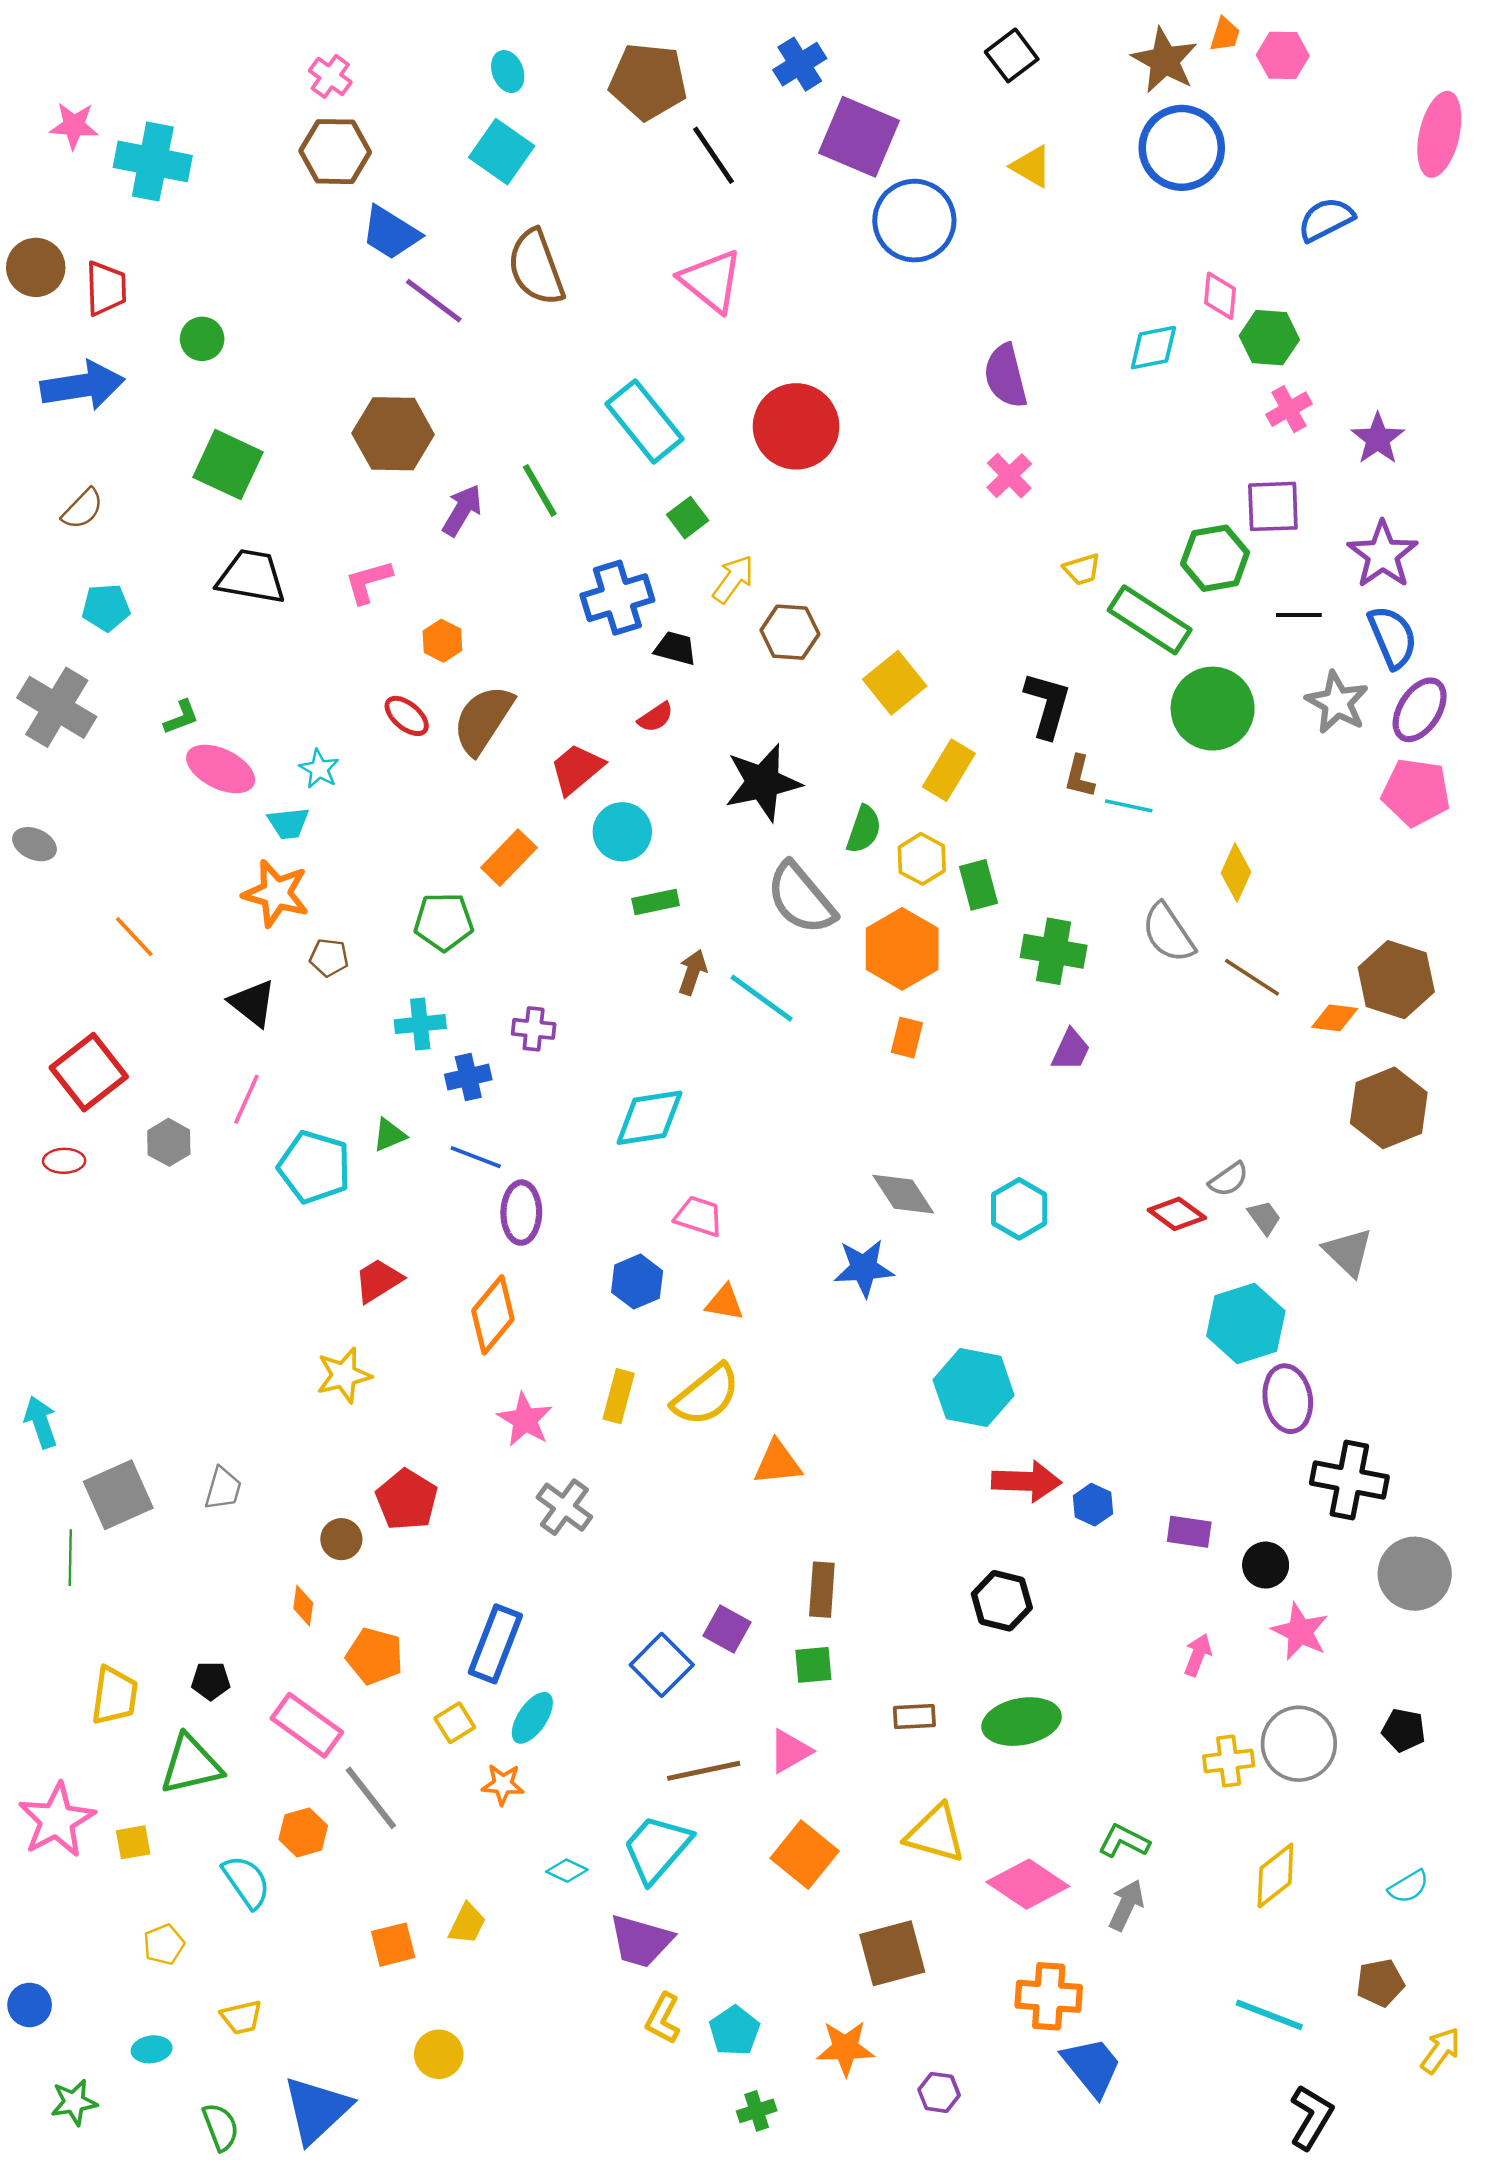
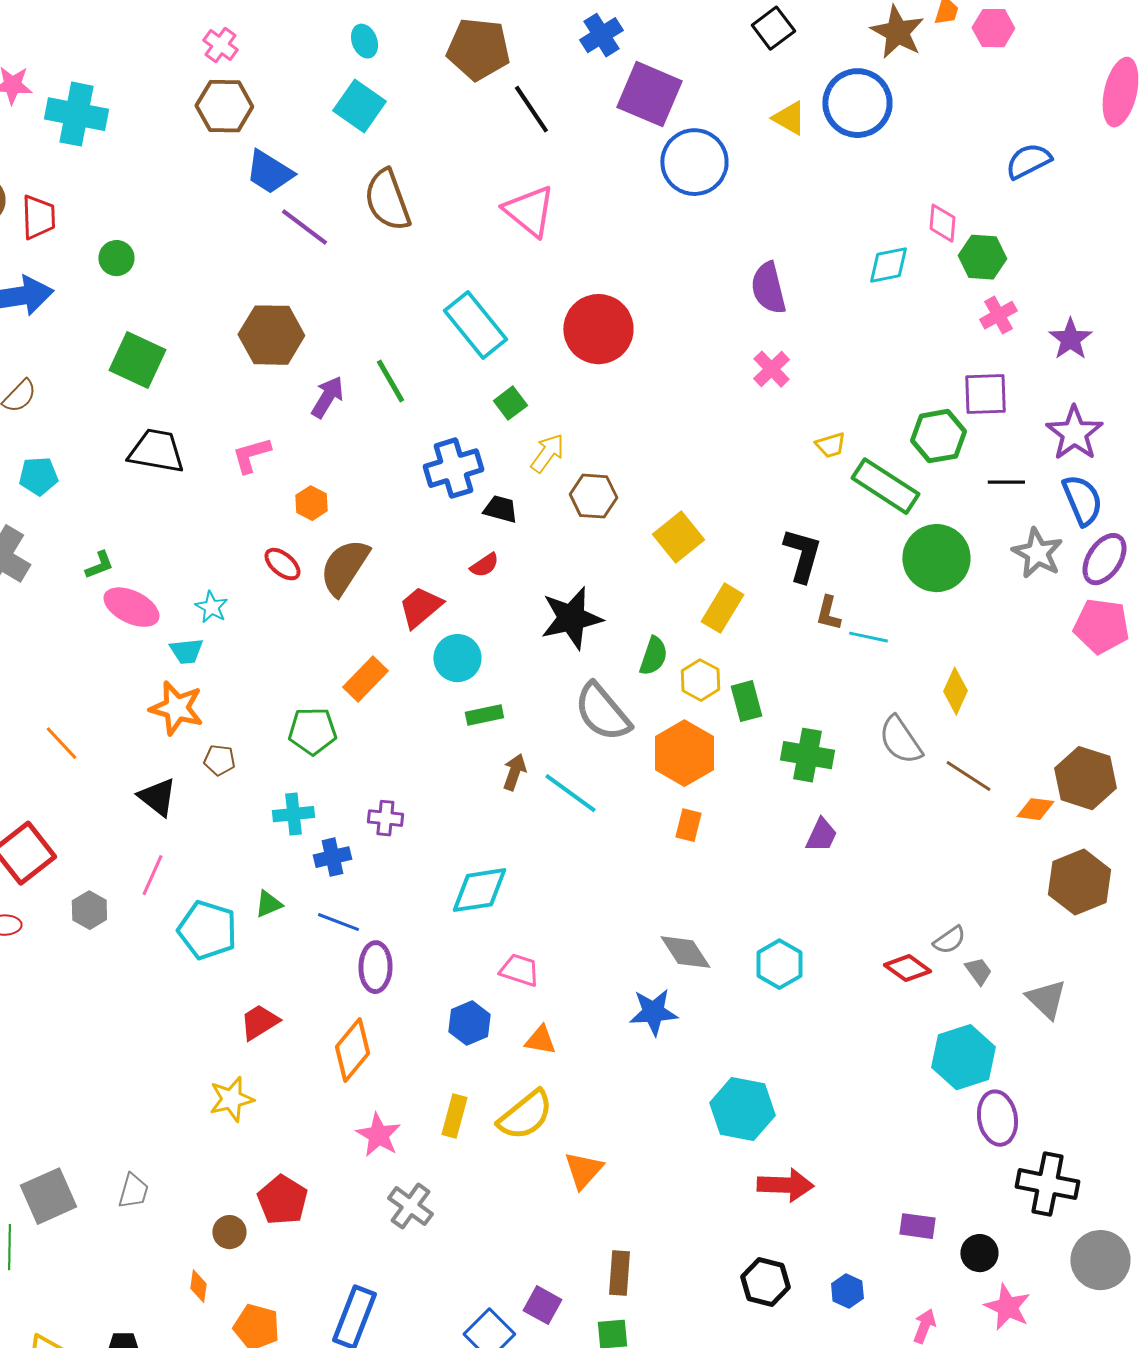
blue circle: (1182, 148) -> (857, 103), moved
orange triangle: (778, 1463) -> (583, 1170), turned -42
blue hexagon: (1093, 1505) -> (847, 1291), moved

